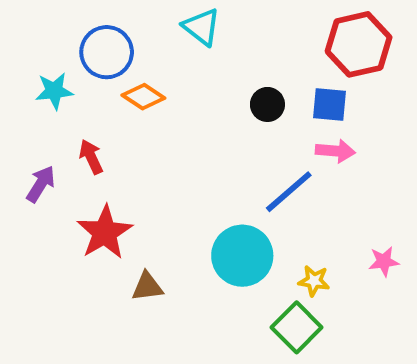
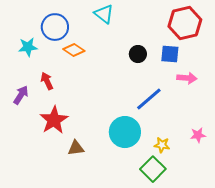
pink arrow: (335, 151) -> (187, 78), moved

